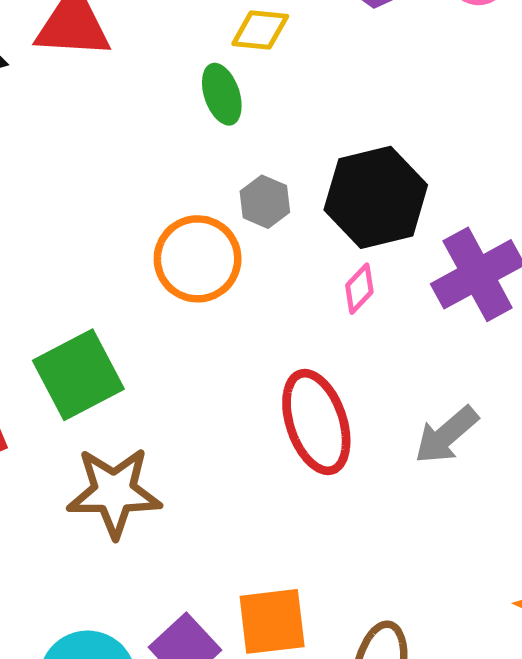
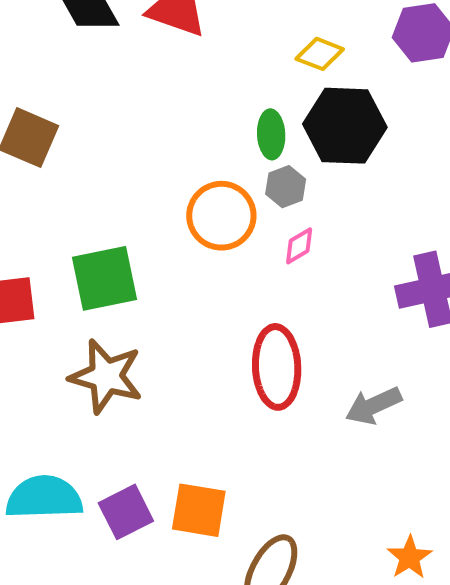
green ellipse: (222, 94) -> (271, 134), moved
black hexagon: (376, 197) -> (345, 126), moved
pink diamond: (359, 289) -> (299, 246), moved

